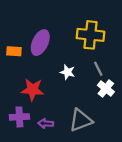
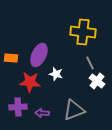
purple ellipse: (40, 43) -> (39, 55), moved
orange rectangle: (14, 51) -> (11, 58), moved
white star: (68, 72) -> (56, 74), moved

